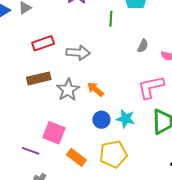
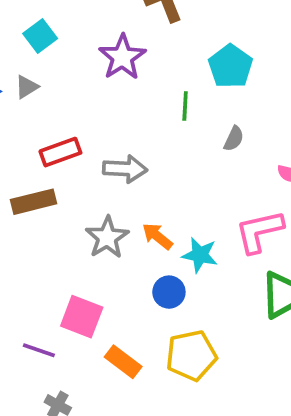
gray semicircle: (143, 46) -> (234, 139), moved
brown rectangle: (39, 78) -> (34, 202), moved
cyan star: (126, 119) -> (200, 255), moved

